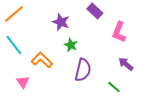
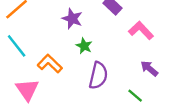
pink L-shape: (119, 32) -> (141, 30), turned 115
pink triangle: (23, 82) -> (27, 90), size x1.5

